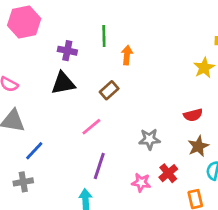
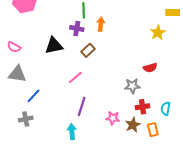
purple cross: (67, 51) -> (77, 28), moved
gray star: (150, 139) -> (132, 86), moved
brown star: (198, 146) -> (133, 125), moved
red cross: (168, 173) -> (143, 107), moved, turned 32

